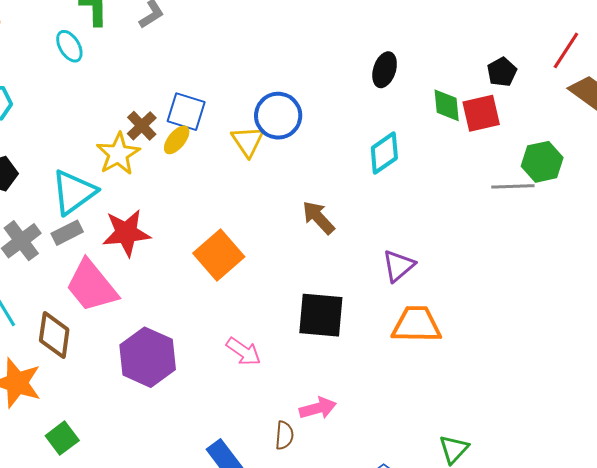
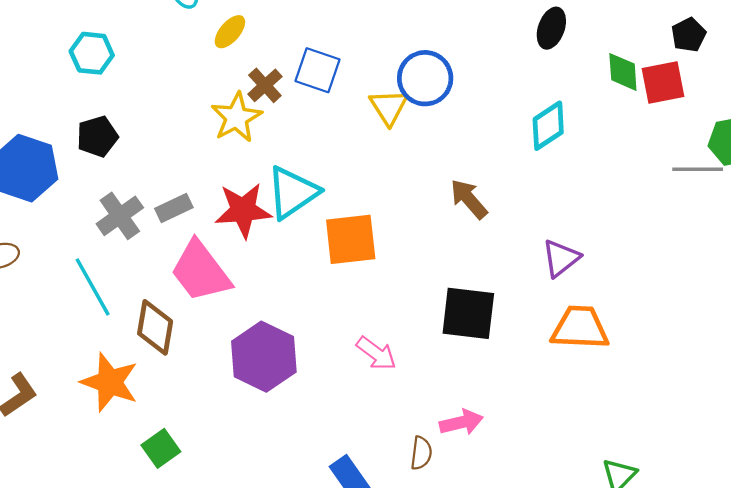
yellow ellipse: (177, 140) -> (230, 32), moved
cyan triangle: (74, 192) -> (292, 192), moved
orange square: (219, 255) -> (351, 239), turned 33

